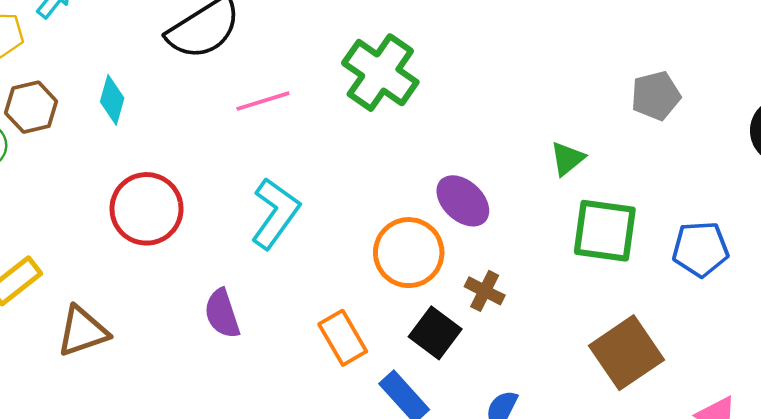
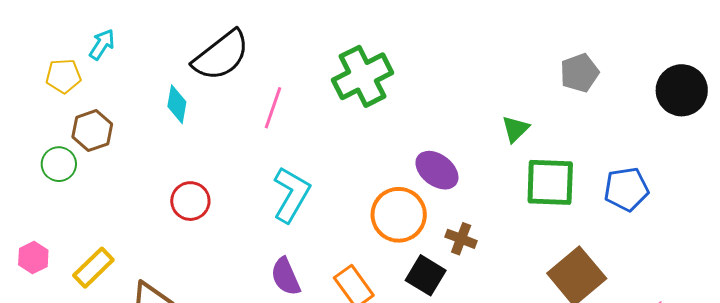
green cross: (380, 73) -> (362, 76), turned 34
cyan diamond: (112, 100) -> (177, 104), moved
pink line: (263, 101) -> (273, 108), turned -48
red circle: (146, 209) -> (190, 201), size x0.7
purple semicircle: (222, 314) -> (286, 277), moved

